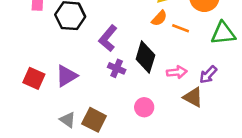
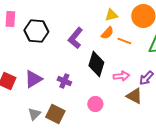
purple L-shape: (108, 38) -> (75, 38), moved
purple cross: (117, 68) -> (64, 81), moved
gray triangle: (68, 120) -> (34, 114), turned 40

